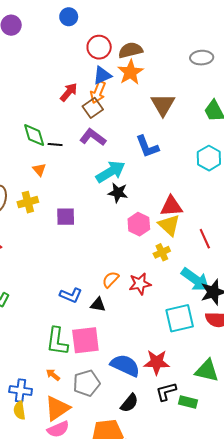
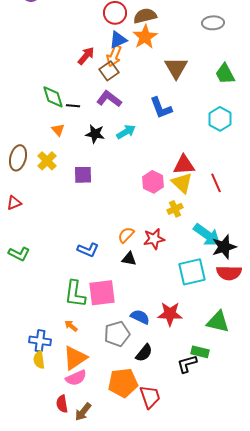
cyan arrow: (111, 172) -> (126, 132), size x0.7
black star: (118, 193) -> (95, 134), moved
yellow cross: (28, 202) -> (47, 161), turned -30
red line: (205, 239) -> (216, 183), moved
black triangle: (98, 305) -> (129, 259), moved
blue semicircle: (125, 365) -> (140, 317), size x0.7
gray pentagon: (86, 383) -> (117, 334), moved
black L-shape: (166, 392) -> (187, 364), moved

